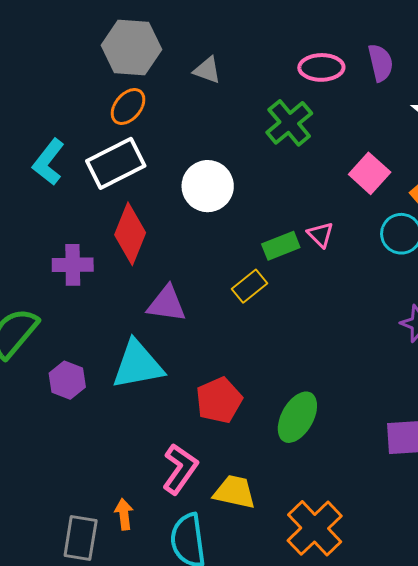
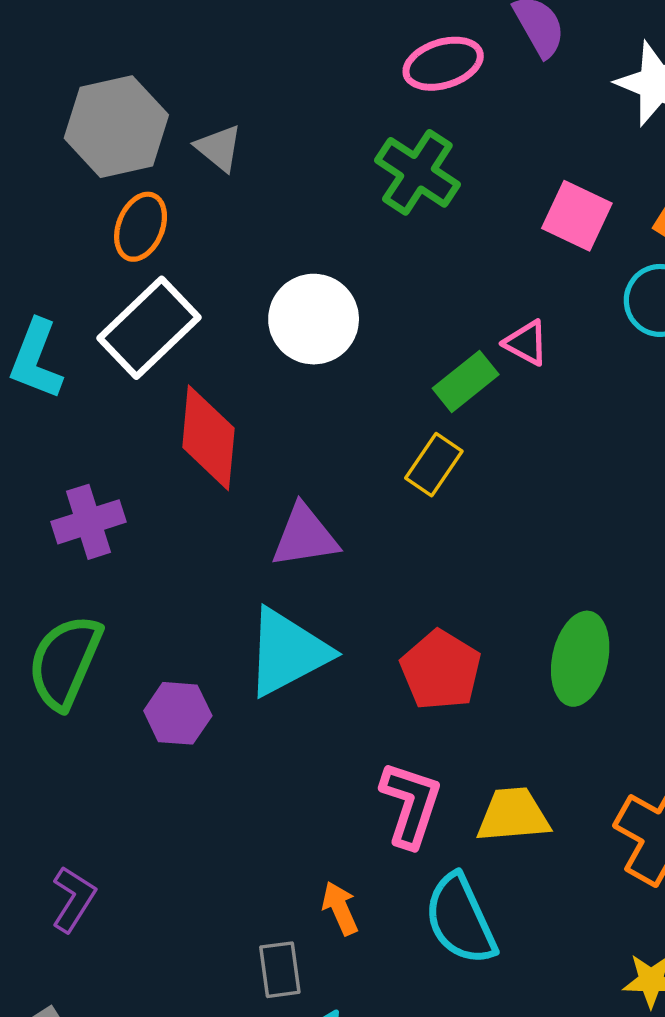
gray triangle: (207, 70) -> (219, 148), moved, turned 36
purple cross: (73, 265) -> (89, 522), moved
gray rectangle: (81, 538) -> (280, 970), size x0.7

